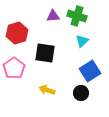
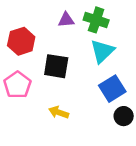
cyan triangle: (82, 41) -> (102, 51), size x1.5
black circle: (81, 93) -> (124, 116), moved

